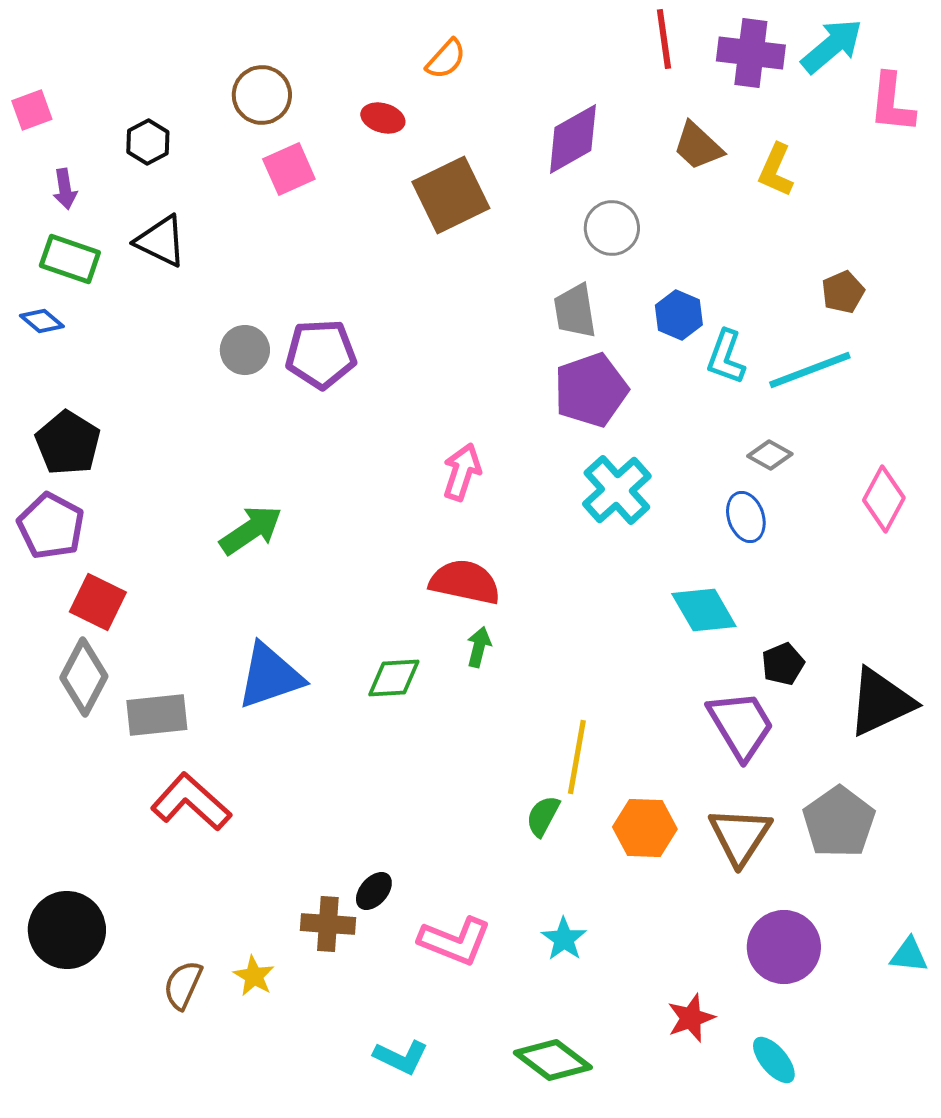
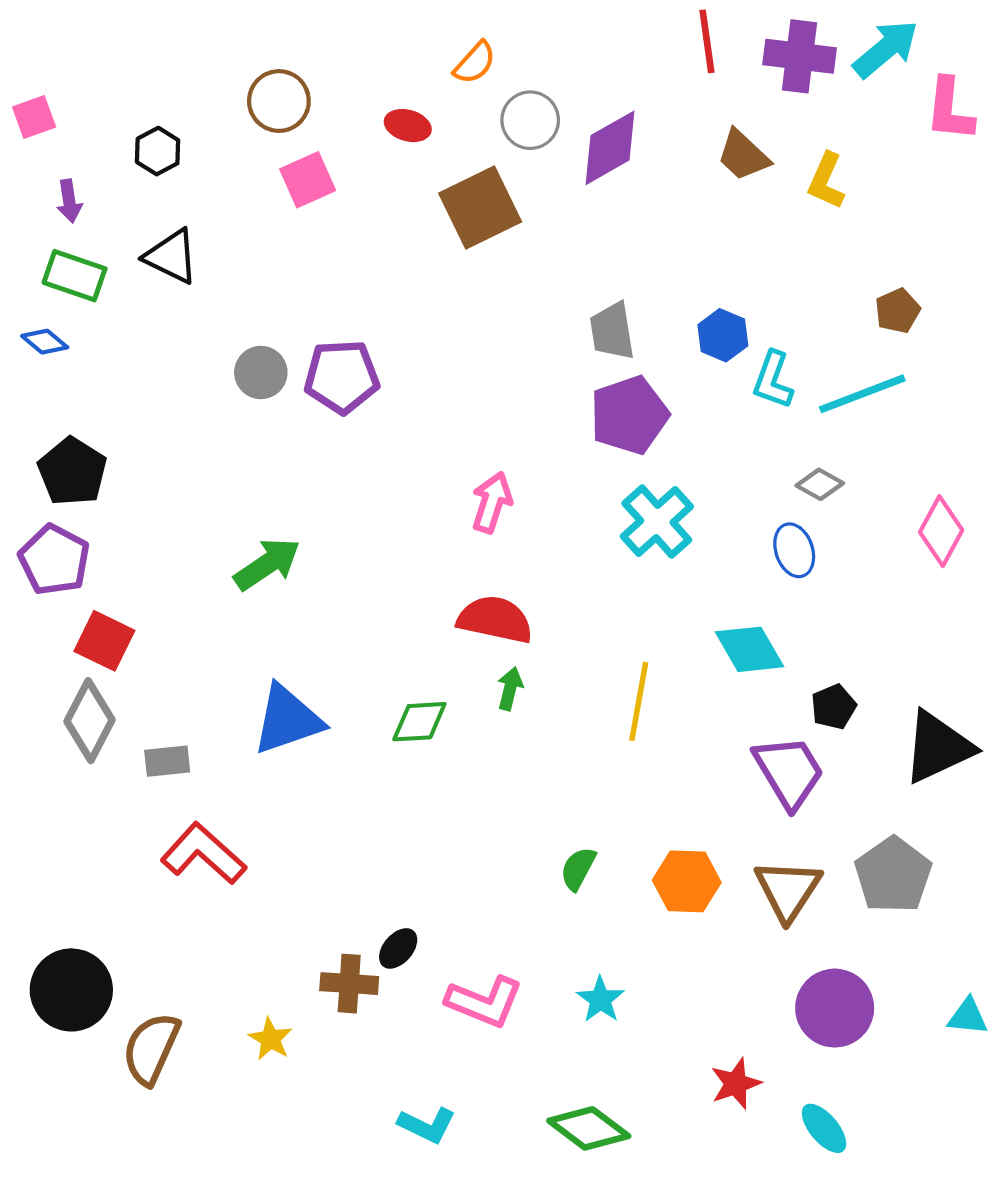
gray circle: (612, 228) -> (530, 120), moved
gray rectangle: (157, 715) -> (167, 761), size x0.7
yellow line: (577, 757) -> (639, 701), moved
brown semicircle: (183, 985) -> (151, 1049), moved, size x1.4

